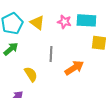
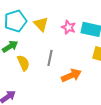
yellow semicircle: (31, 74) -> (23, 63), moved

